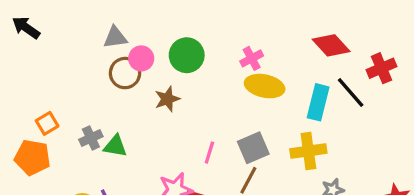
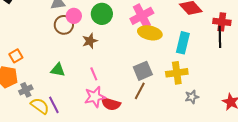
pink cross: (252, 58) -> (142, 16), size x1.6
red cross: (381, 68) -> (222, 22), turned 30
black line: (351, 93) -> (220, 37), moved, turned 40
gray cross: (91, 138) -> (26, 90), moved
pink line: (209, 153) -> (94, 74), moved, turned -40

